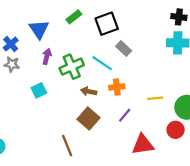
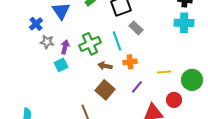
purple arrow: (47, 56) -> (65, 47), moved
cyan line: (102, 63) -> (117, 41), turned 36
gray star: (12, 64) -> (47, 42), moved
red circle: (176, 130) -> (174, 100), moved

